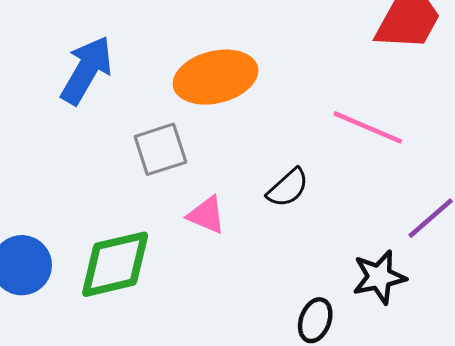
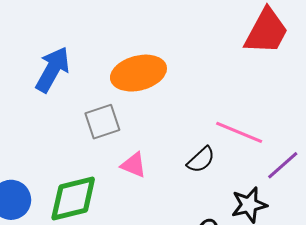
pink line: (368, 127) -> (239, 132), moved
black semicircle: (288, 188) -> (201, 160), moved

